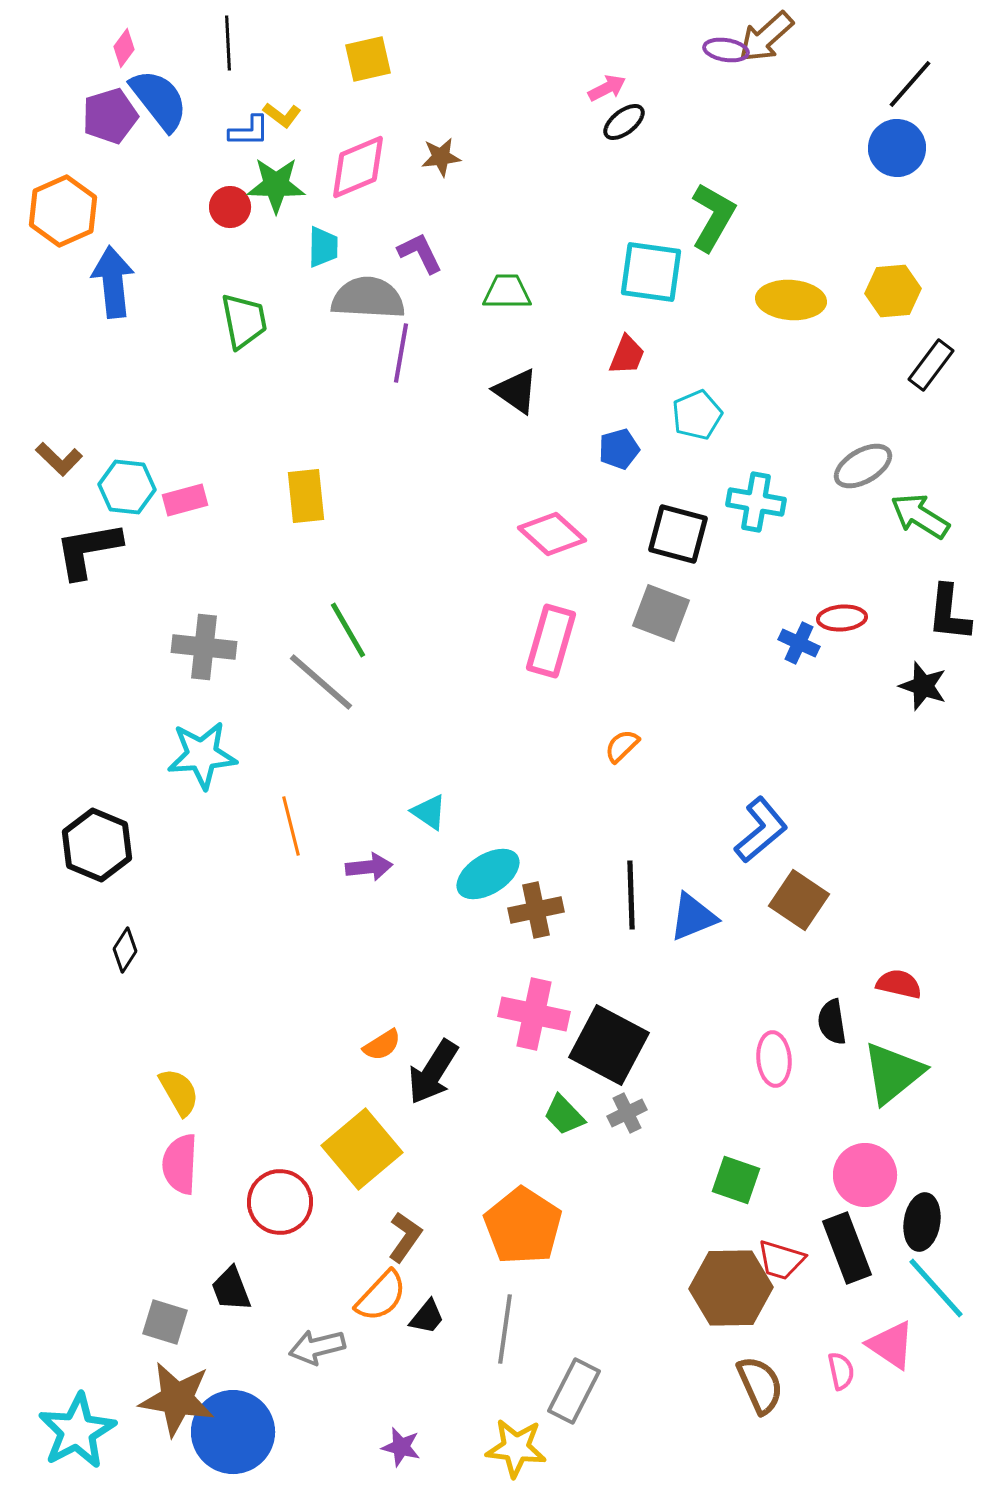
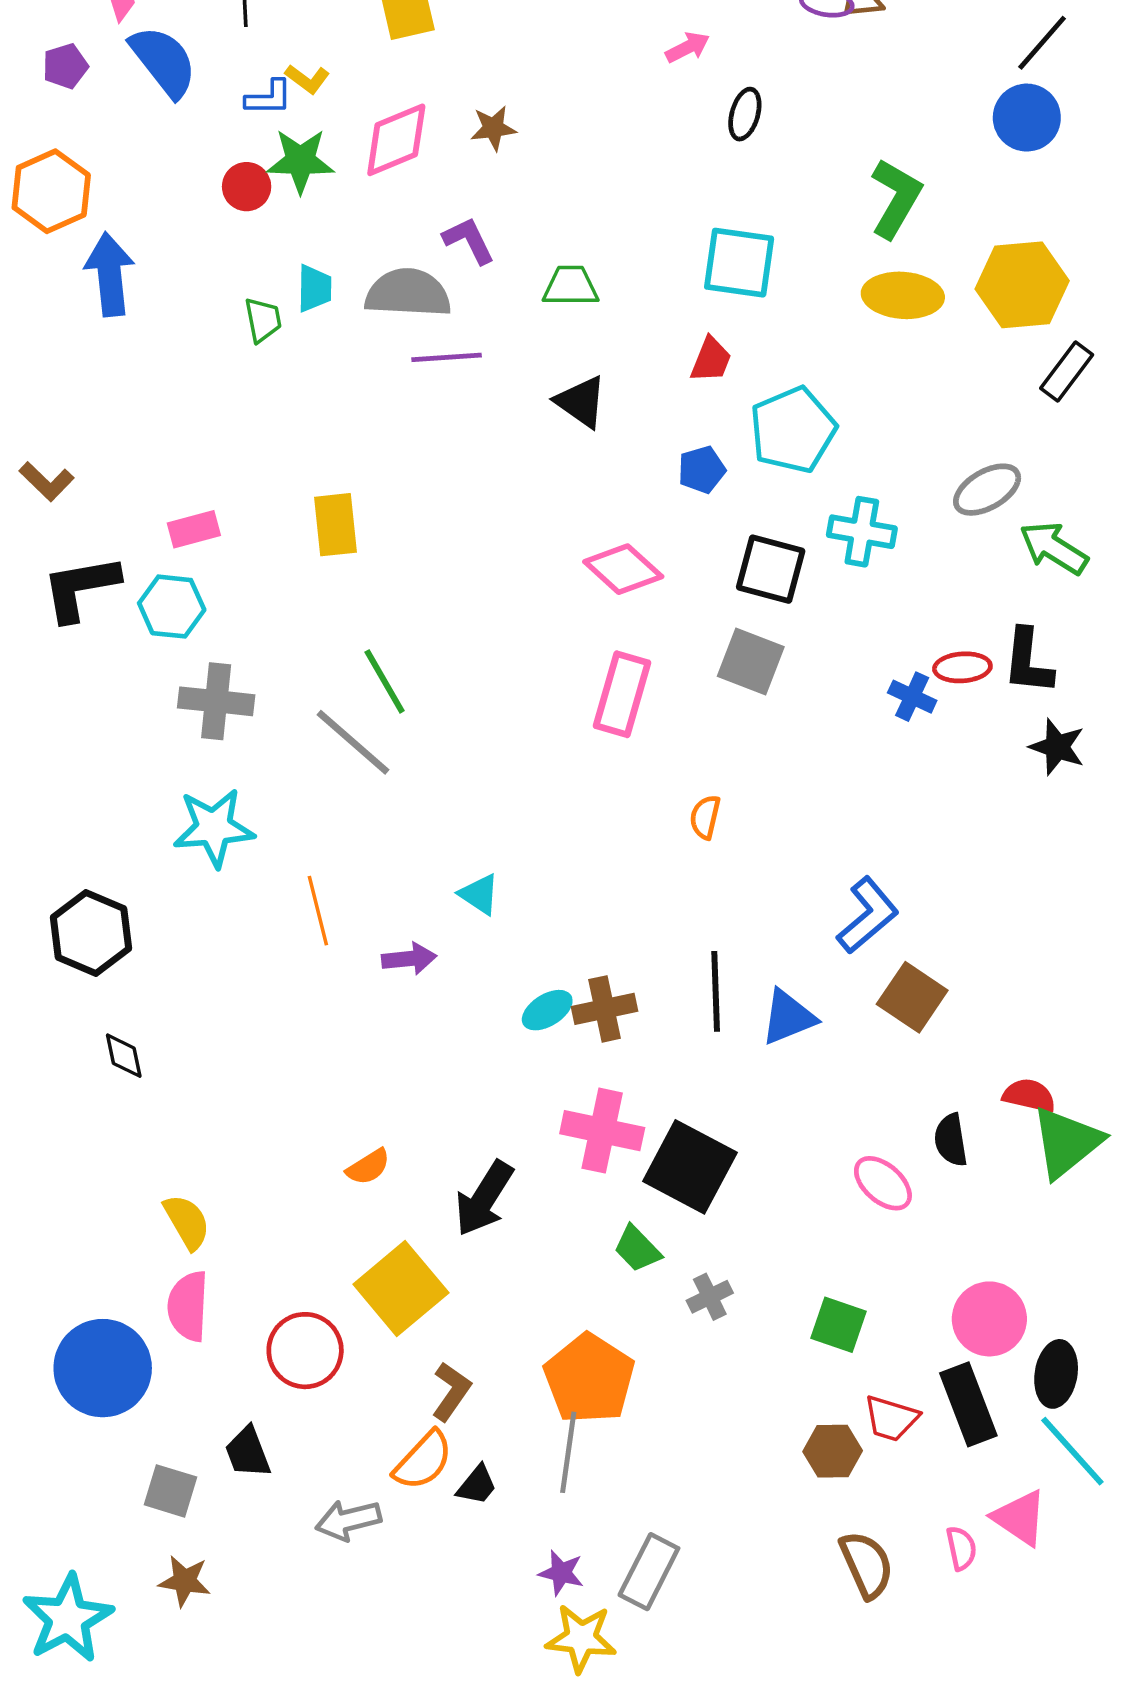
purple pentagon: (110, 116) -> (65, 66), moved, size x0.7
black ellipse: (624, 122) -> (745, 114), moved, turned -36
green L-shape: (713, 217) -> (896, 198), moved
cyan trapezoid: (323, 247) -> (314, 288), moved
yellow hexagon: (893, 291) -> (1022, 285), size x1.4
green trapezoid: (244, 321) -> (263, 320), size x0.7
purple line: (401, 353) -> (447, 357), turned 76
cyan pentagon: (697, 415) -> (793, 430), size x1.5
cyan hexagon: (127, 487) -> (172, 607), moved
black L-shape: (949, 613) -> (1028, 662), moved
orange semicircle: (622, 746) -> (705, 817), turned -33
cyan ellipse: (488, 874) -> (547, 1010), moved, size x0.7
black diamond: (125, 950) -> (124, 1056), turned -45
orange semicircle: (382, 1045) -> (368, 1167), moved
pink ellipse: (774, 1059) -> (883, 1183), turned -44
green triangle: (893, 1073) -> (1067, 1142), moved
gray cross: (627, 1113) -> (710, 1297), moved
brown hexagon: (731, 1288) -> (833, 1451), size x0.6
gray line: (505, 1329) -> (568, 1452), moved
brown star: (177, 1399) -> (185, 1581), size x0.6
blue circle: (233, 1432) -> (103, 1368), moved
purple star: (401, 1447) -> (561, 1573), moved

